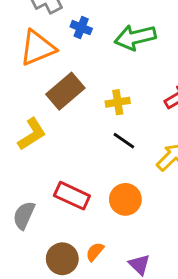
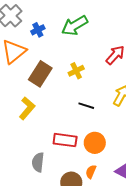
blue cross: (81, 28) -> (38, 30), turned -32
black line: (124, 141) -> (86, 106), moved
orange circle: (125, 199) -> (95, 143), moved

